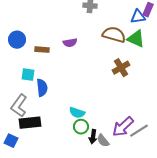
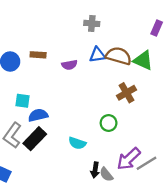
blue triangle: (138, 17) -> (97, 55), moved
brown rectangle: (42, 50) -> (38, 55), moved
blue semicircle: (42, 88) -> (38, 115), turned -96
black rectangle: (30, 123) -> (35, 139), moved, turned -40
green circle: (81, 127) -> (109, 123), moved

